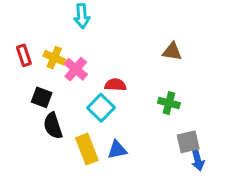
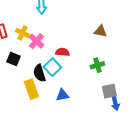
green cross: (169, 103) -> (97, 65), turned -32
black semicircle: (53, 126) -> (39, 73), moved
yellow rectangle: (87, 149) -> (31, 89), moved

